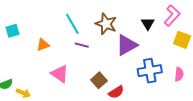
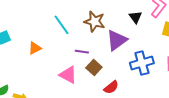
purple line: (82, 45) -> (82, 52), moved
pink triangle: (60, 74) -> (68, 75), moved
brown square: (99, 80) -> (94, 68), moved

